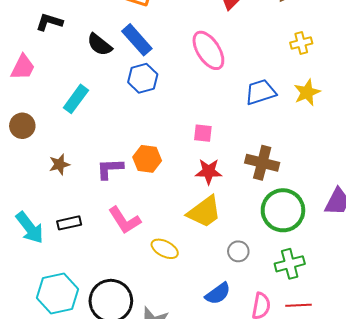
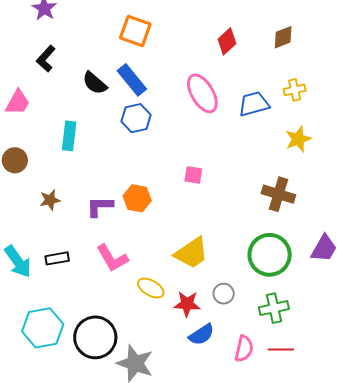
black L-shape: (49, 22) -> (46, 59), turned -68
blue trapezoid: (261, 92) -> (254, 104), moved
cyan rectangle: (76, 99) -> (69, 136), turned -32
brown cross: (262, 163) -> (278, 194), moved
red star: (209, 171) -> (187, 304), moved

